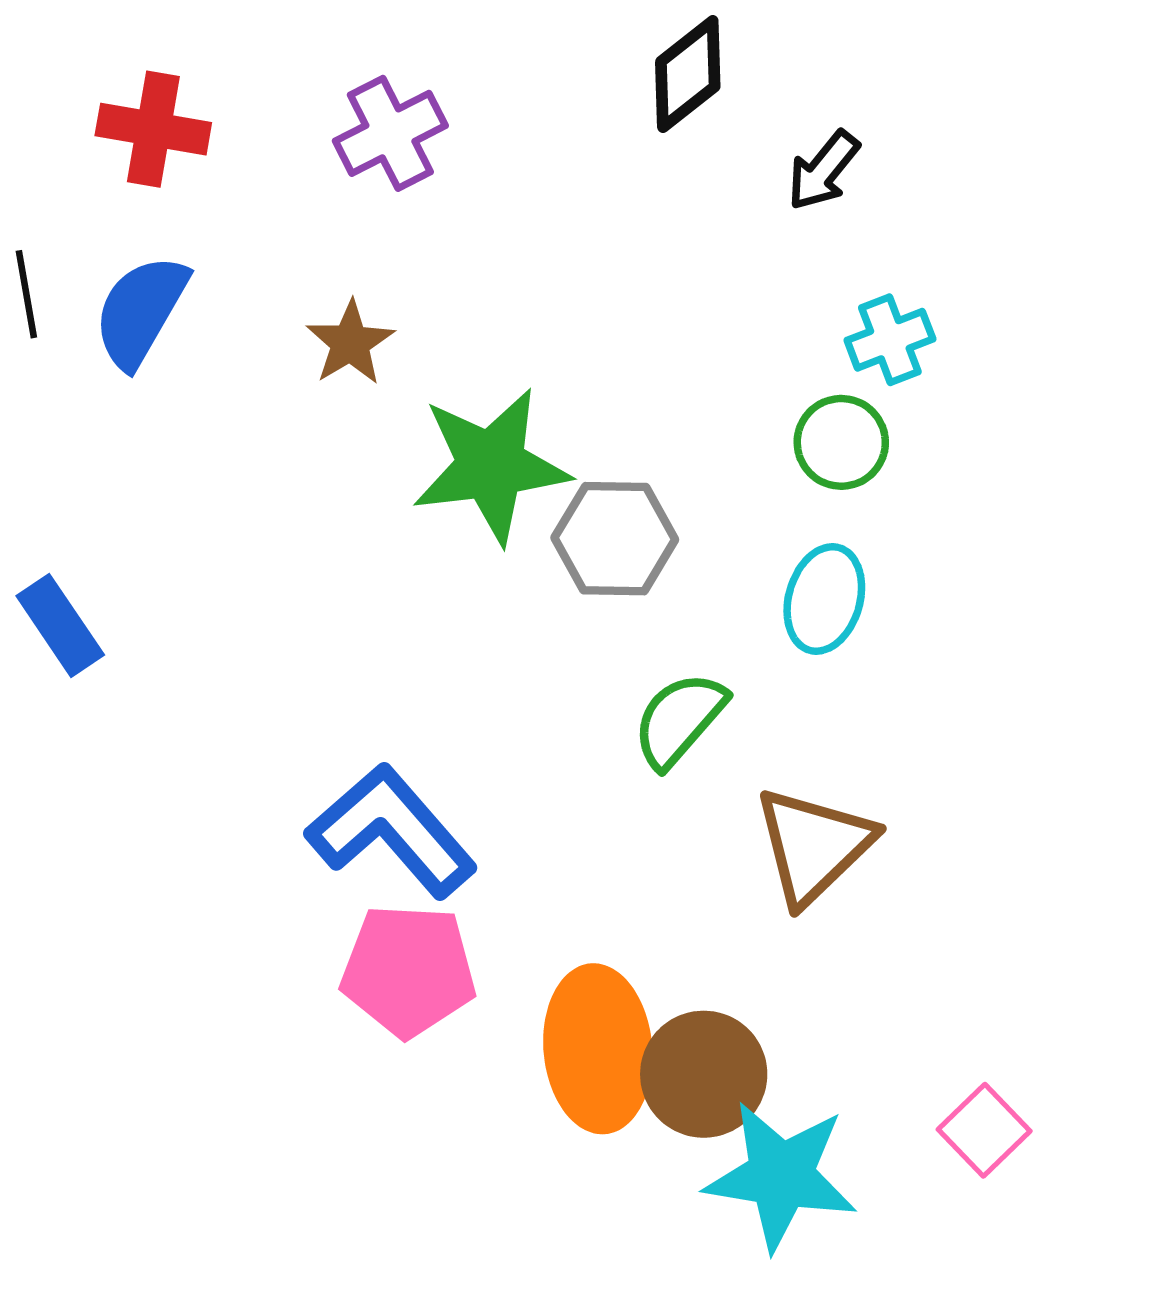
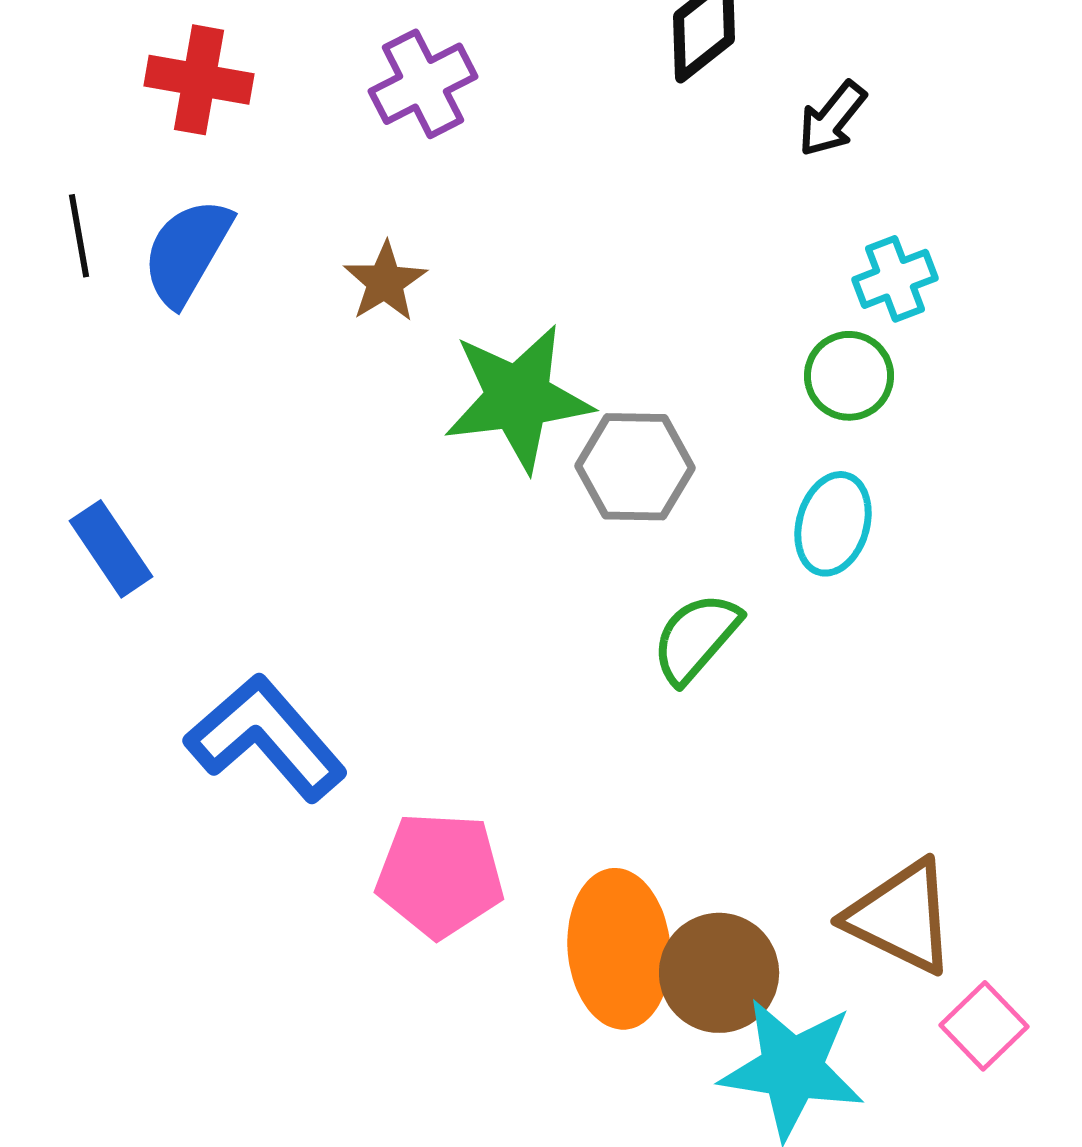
blue L-shape: (391, 831) -> (266, 738), moved
brown triangle: (814, 846) -> (901, 917), moved, turned -50

